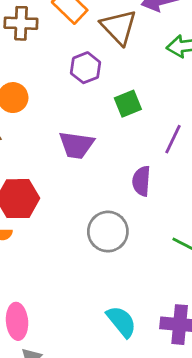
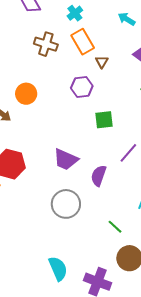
brown triangle: (119, 27) -> (102, 62), moved, size x0.5
purple trapezoid: (76, 145) -> (66, 159), moved

